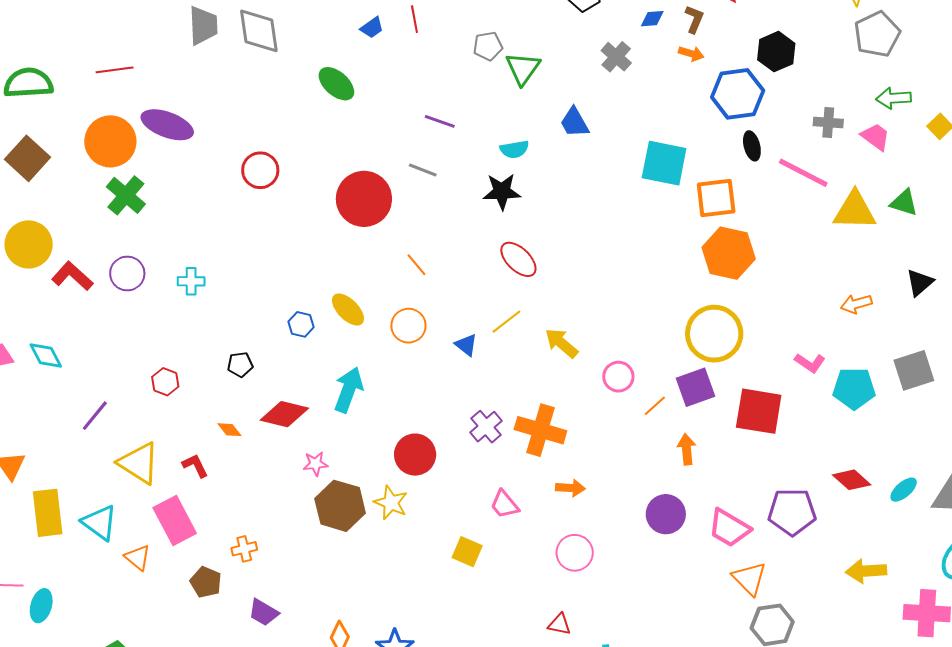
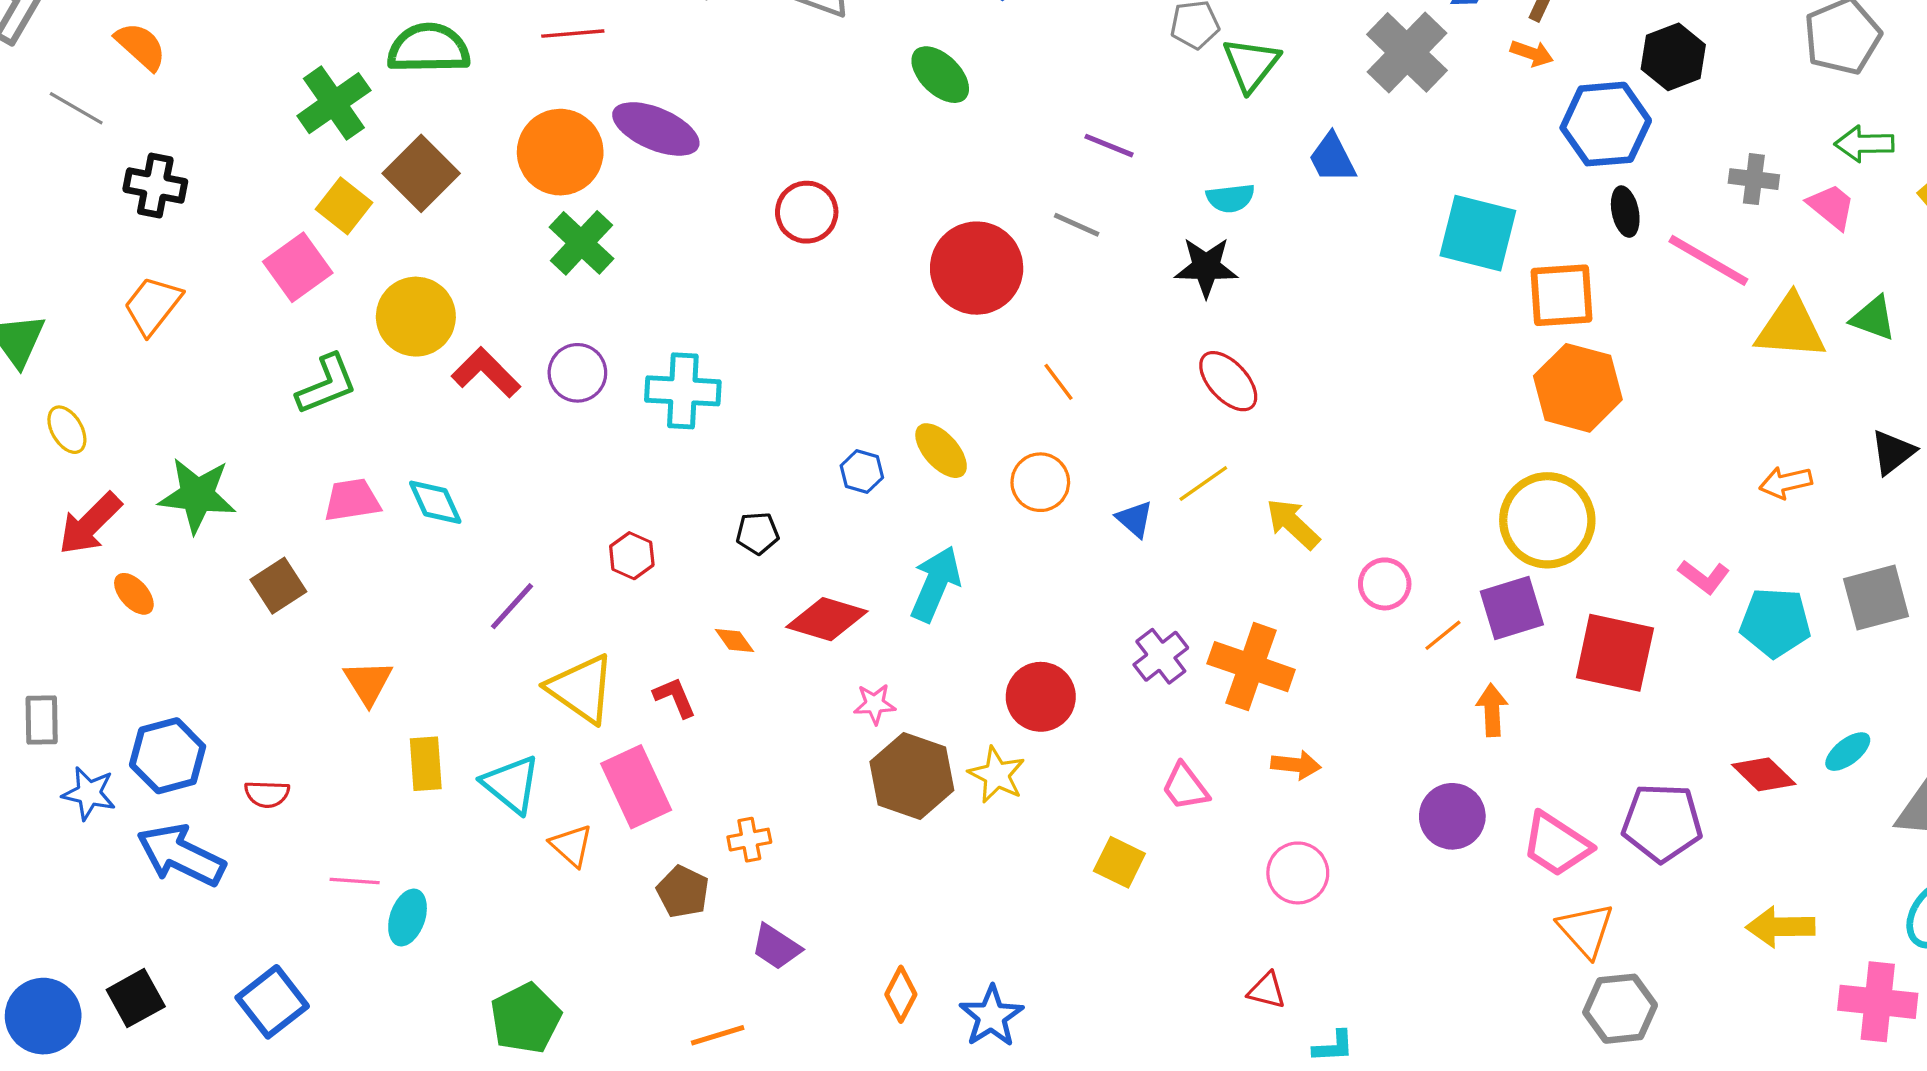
gray cross: (616, 57) -> (1407, 52), size x1.6
cyan cross: (191, 281) -> (683, 391), size x1.6
cyan ellipse: (904, 490) -> (1848, 752), moved
yellow rectangle: (48, 513) -> (426, 764), size x0.7

